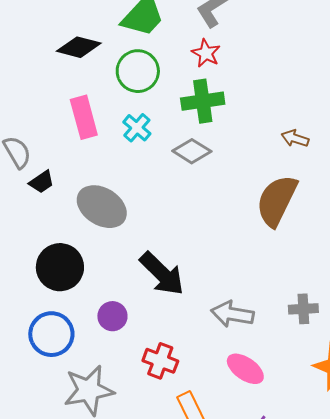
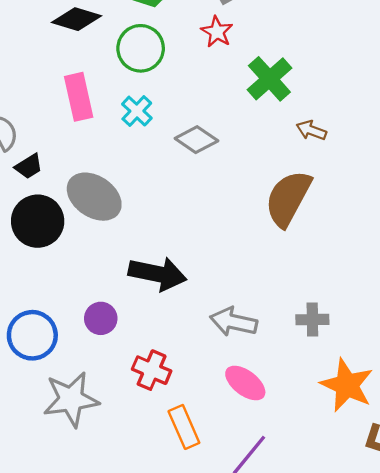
green cross: (203, 101) -> (269, 79), moved, turned -36
black circle: (60, 267) -> (38, 221), moved
black arrow: (162, 274) -> (158, 274), turned -36

